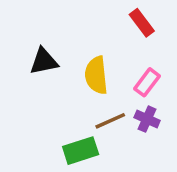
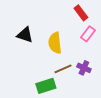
black triangle: (44, 61) -> (25, 35), turned 30
pink rectangle: (147, 82) -> (88, 34), moved

